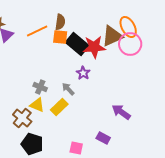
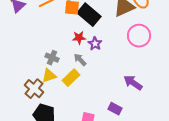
pink circle: (130, 44) -> (139, 36), moved
red star: (94, 47) -> (79, 38), moved, size x0.6
yellow triangle: (37, 105) -> (49, 76), turned -42

